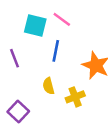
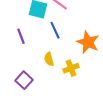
blue line: (56, 51) -> (55, 30), turned -36

